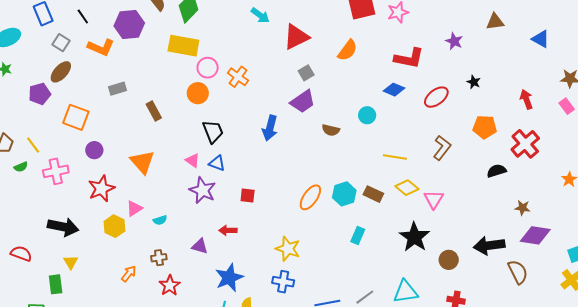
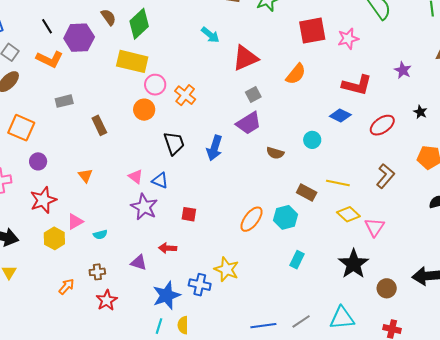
black line: (83, 17) -> (47, 26), moved
black trapezoid: (213, 132) -> (174, 143), moved
orange triangle: (142, 162) -> (85, 176), size x0.6
brown rectangle: (373, 194) -> (307, 193), moved
blue cross: (283, 282) -> (200, 285), moved

